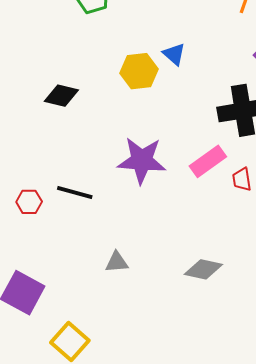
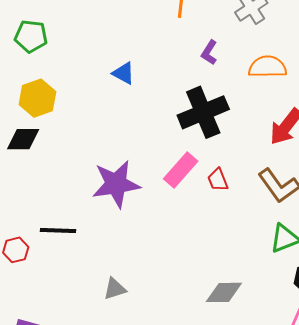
yellow hexagon: (139, 71) -> (37, 98), moved
gray diamond: (203, 269) -> (224, 292), moved

